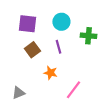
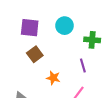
purple line: (58, 47) -> (83, 66), moved

